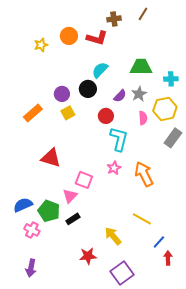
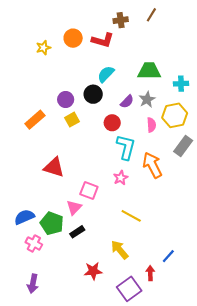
orange arrow: (144, 174) -> (152, 165), moved
yellow line: (142, 219) -> (131, 216), moved
red arrow: (168, 258) -> (150, 273), moved

